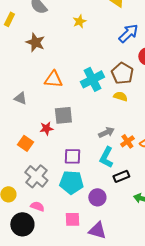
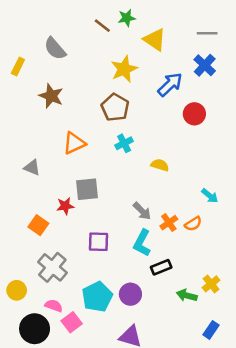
yellow star: (79, 21) -> (124, 69), moved, size x1.5
brown pentagon: (122, 73) -> (115, 107), moved
orange triangle: (53, 79) -> (74, 143), turned -30
cyan cross: (92, 79) -> (124, 143), size x0.6
gray arrow: (106, 132) -> (142, 211), turned 70
cyan pentagon: (71, 182) -> (97, 297), moved, turned -30
pink square: (72, 219) -> (72, 322), moved, turned -35

